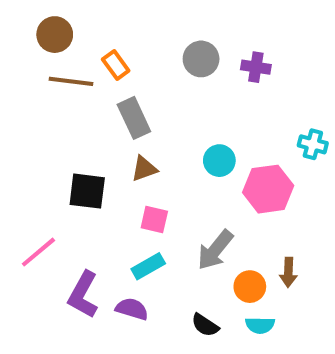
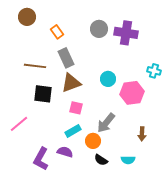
purple cross: (256, 67) -> (126, 33), size x1.6
brown line: (71, 81) -> (35, 66), moved
brown triangle: (144, 169) -> (71, 83), size x1.5
orange circle: (250, 287) -> (93, 141), moved
purple L-shape: (83, 295) -> (41, 159), moved

